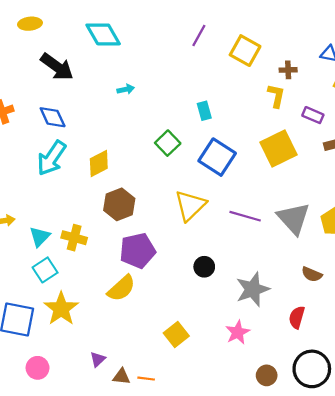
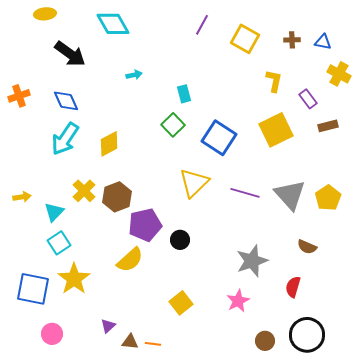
brown cross: (288, 70) -> (292, 40), moved
cyan rectangle: (204, 111) -> (184, 94), moved
purple rectangle: (313, 115) -> (308, 99), turned 30
brown hexagon: (119, 204) -> (117, 197), moved
yellow cross: (74, 238) -> (84, 191), moved, turned 30
black circle: (204, 267) -> (180, 240), moved

